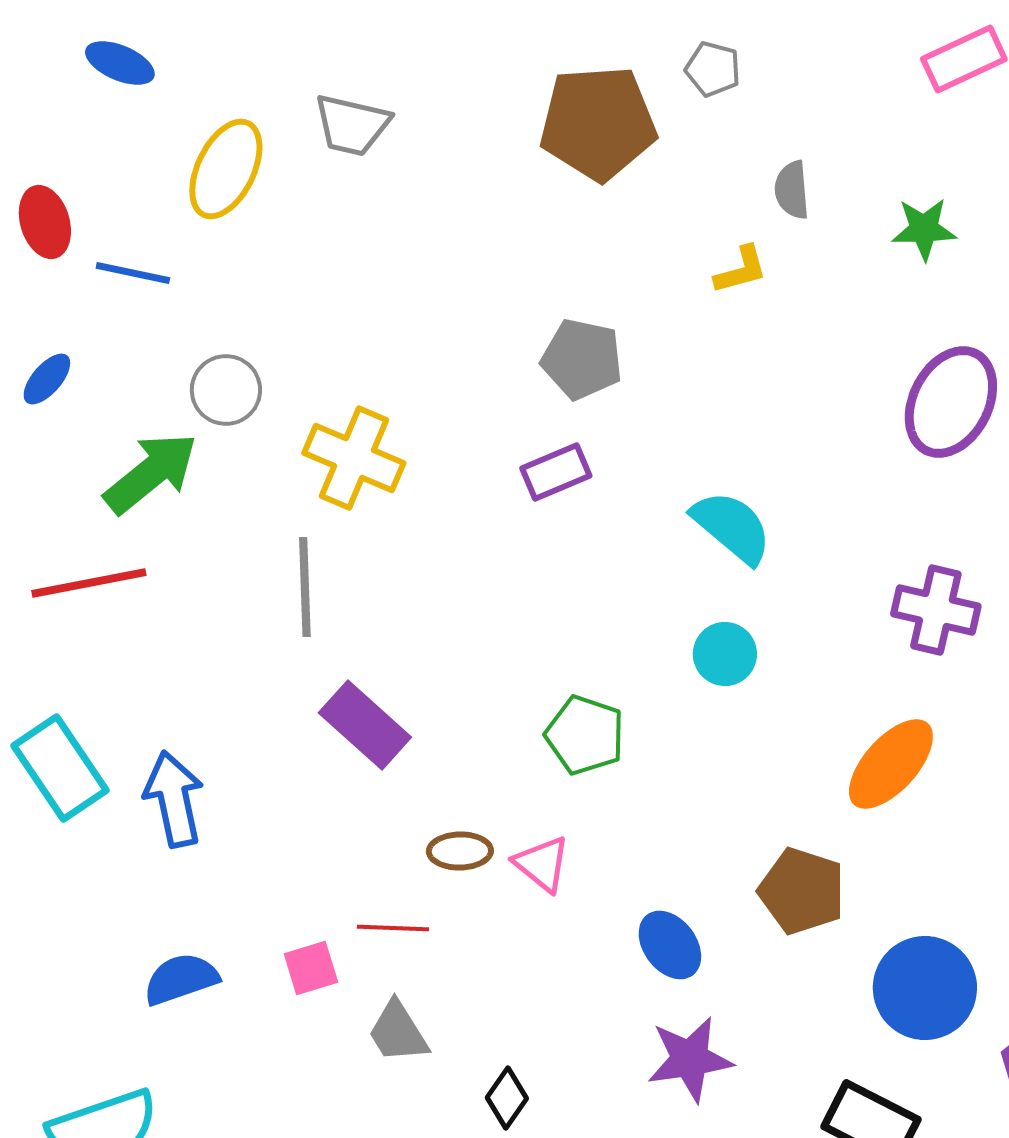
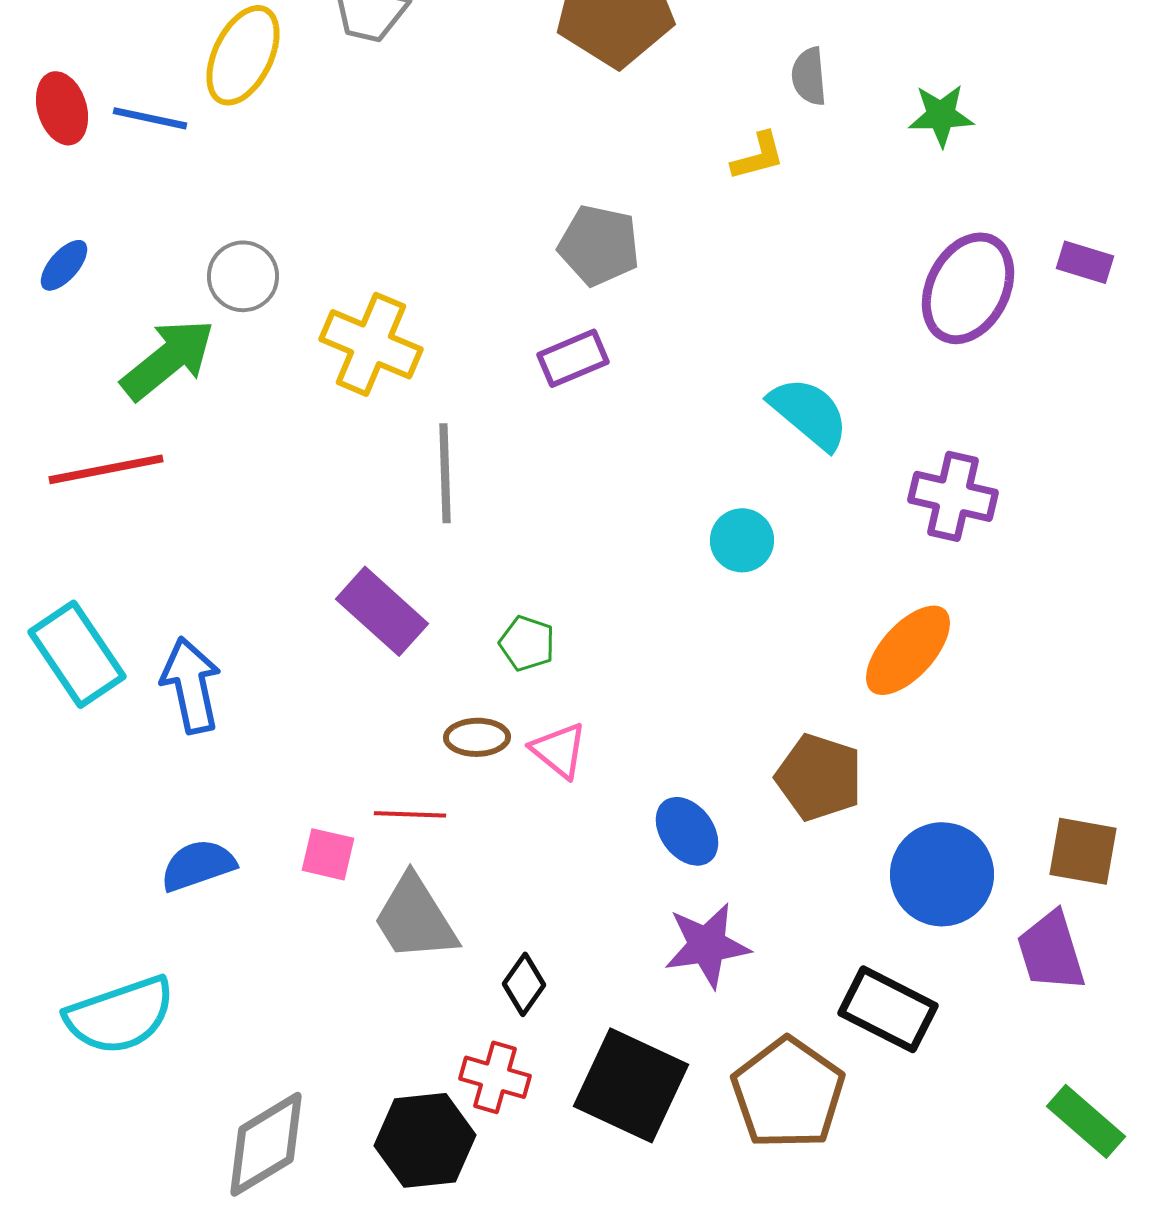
blue line: (133, 273) -> (150, 118), moved
cyan semicircle: (732, 527) -> (809, 413), moved
gray line: (305, 587) -> (445, 473), moved
green pentagon: (585, 735) -> (527, 643), moved, size x0.7
pink square: (311, 968) -> (328, 854), turned 30
gray trapezoid: (398, 1032) -> (415, 918), size x1.4

